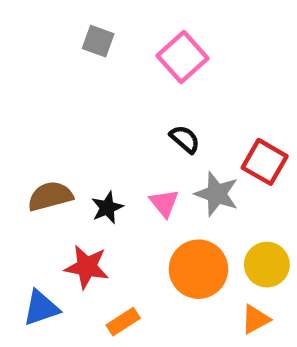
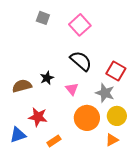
black semicircle: (185, 139) -> (81, 61), size x1.6
gray star: (217, 194) -> (105, 93), moved
black star: (107, 208) -> (47, 78), moved

